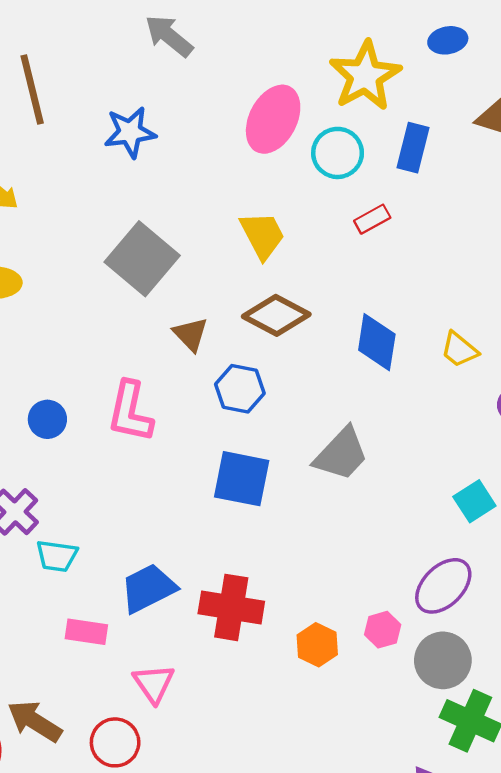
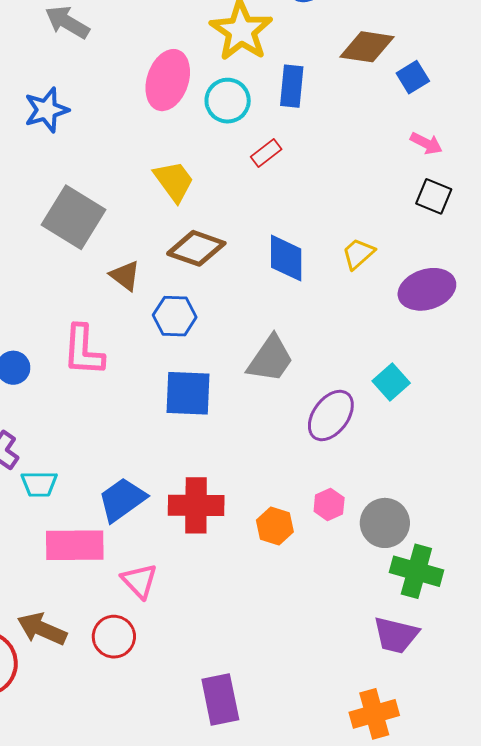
yellow trapezoid: (459, 350) -> (358, 254), turned 108
purple ellipse: (443, 586) -> (331, 415), moved
pink rectangle: (86, 632) -> (75, 545), size x1.6

